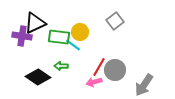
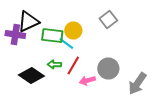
red line: (99, 67) -> (73, 66), moved

